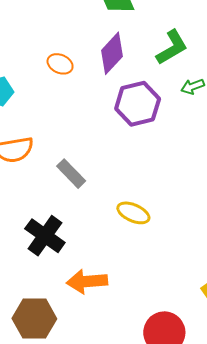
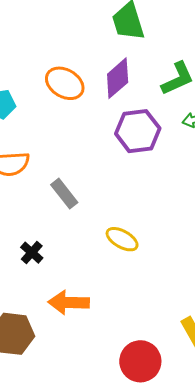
orange ellipse: (60, 64) -> (65, 83), size x1.5
black cross: (45, 236) -> (32, 253), size x0.6

